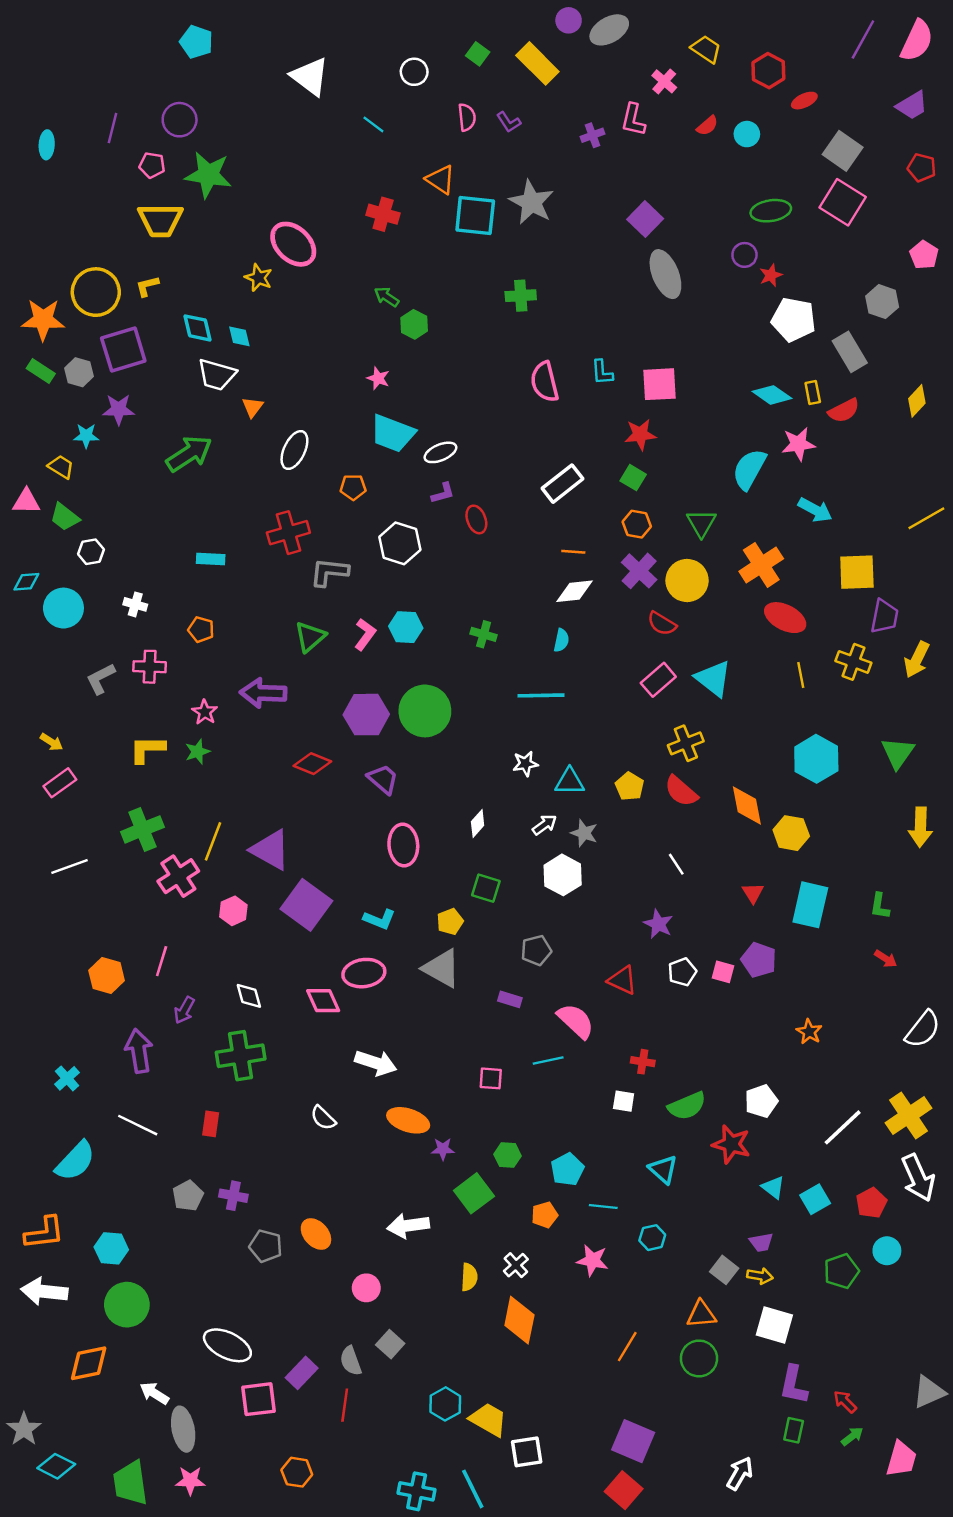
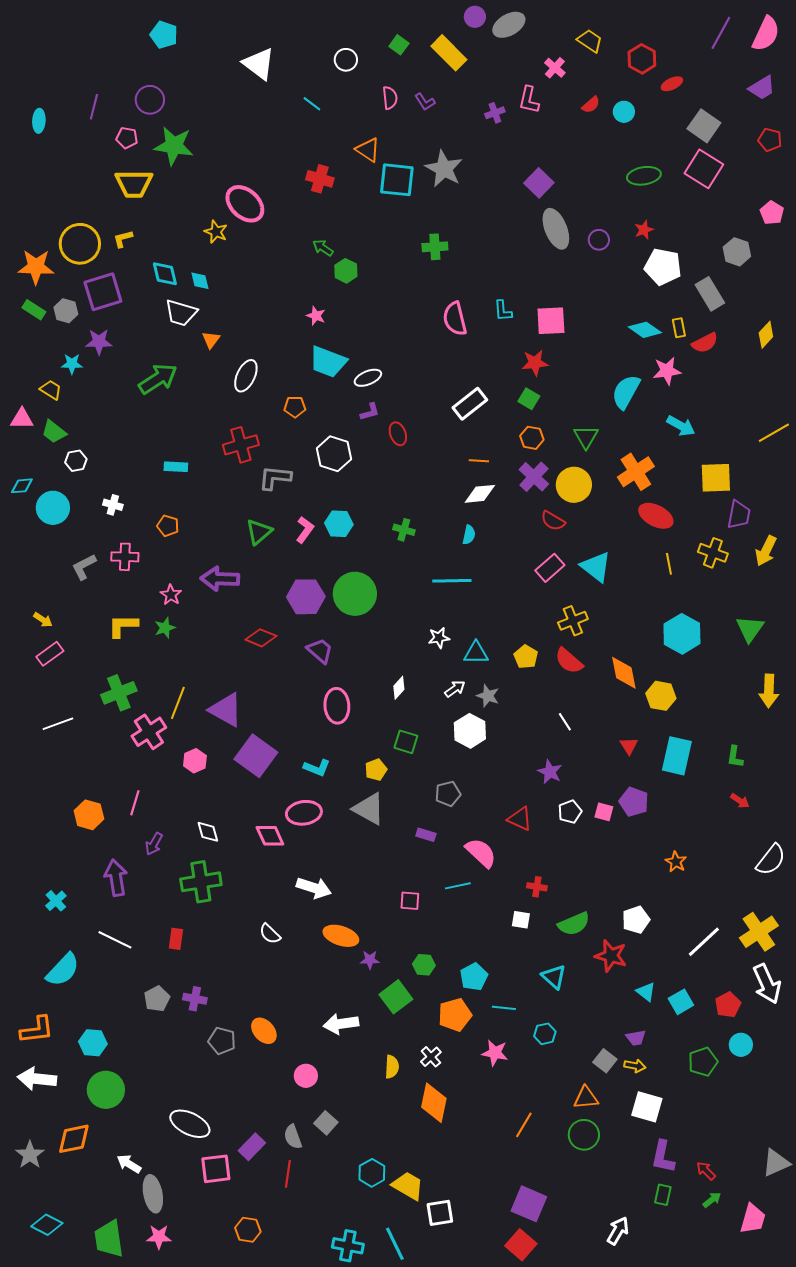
purple circle: (744, 255) -> (599, 240), moved
orange pentagon: (545, 1215) -> (455, 1015), size x1.5
gray star: (24, 1429) -> (30, 1155), moved

